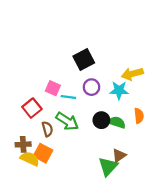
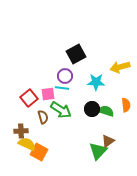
purple circle: (91, 87) -> (65, 76), moved
pink square: (53, 88) -> (48, 94), moved, turned -32
cyan star: (119, 90) -> (96, 82), moved
orange square: (43, 153) -> (39, 152), moved

